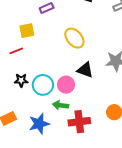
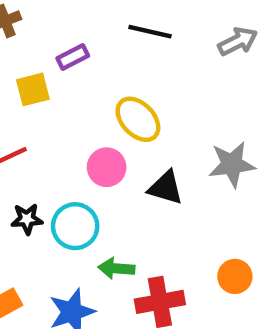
yellow square: (27, 31) -> (33, 89), moved
pink circle: (66, 85) -> (107, 167), moved

